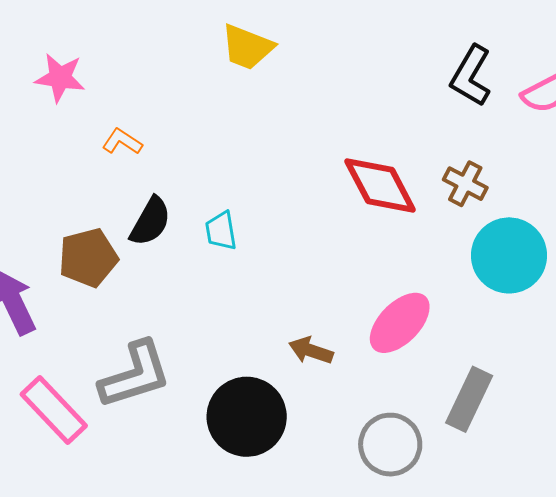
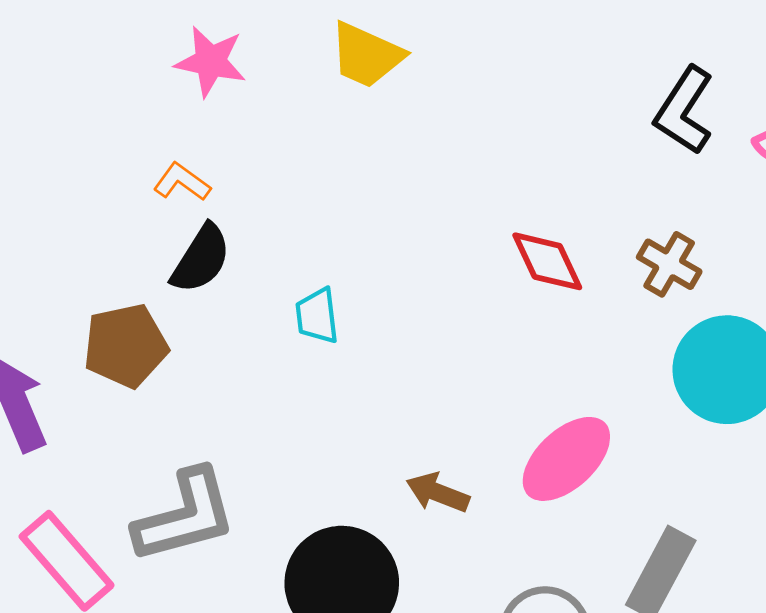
pink star: (60, 78) -> (211, 61), moved
red diamond: (380, 185) -> (547, 261), size x0.7
black semicircle: (150, 221) -> (201, 259), moved

